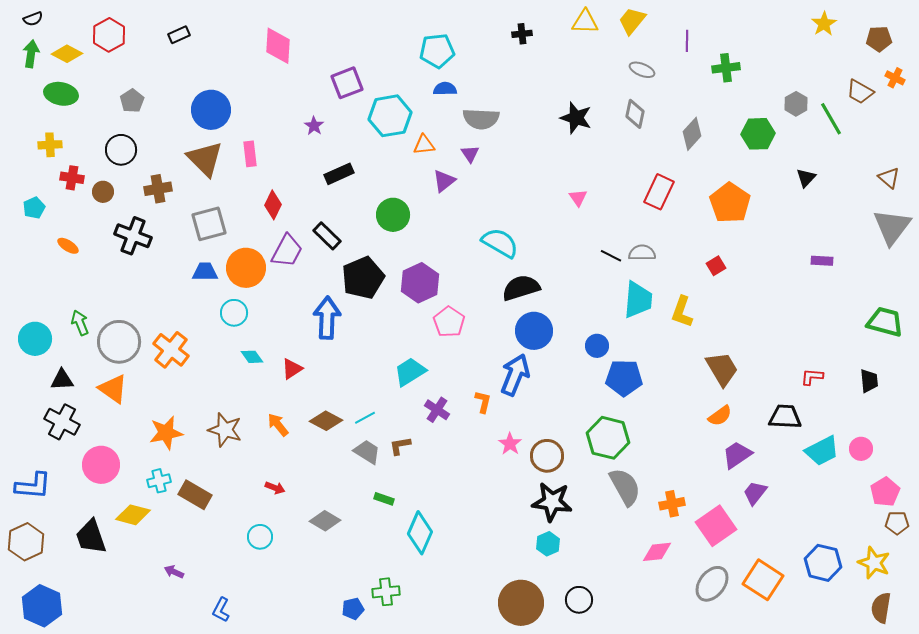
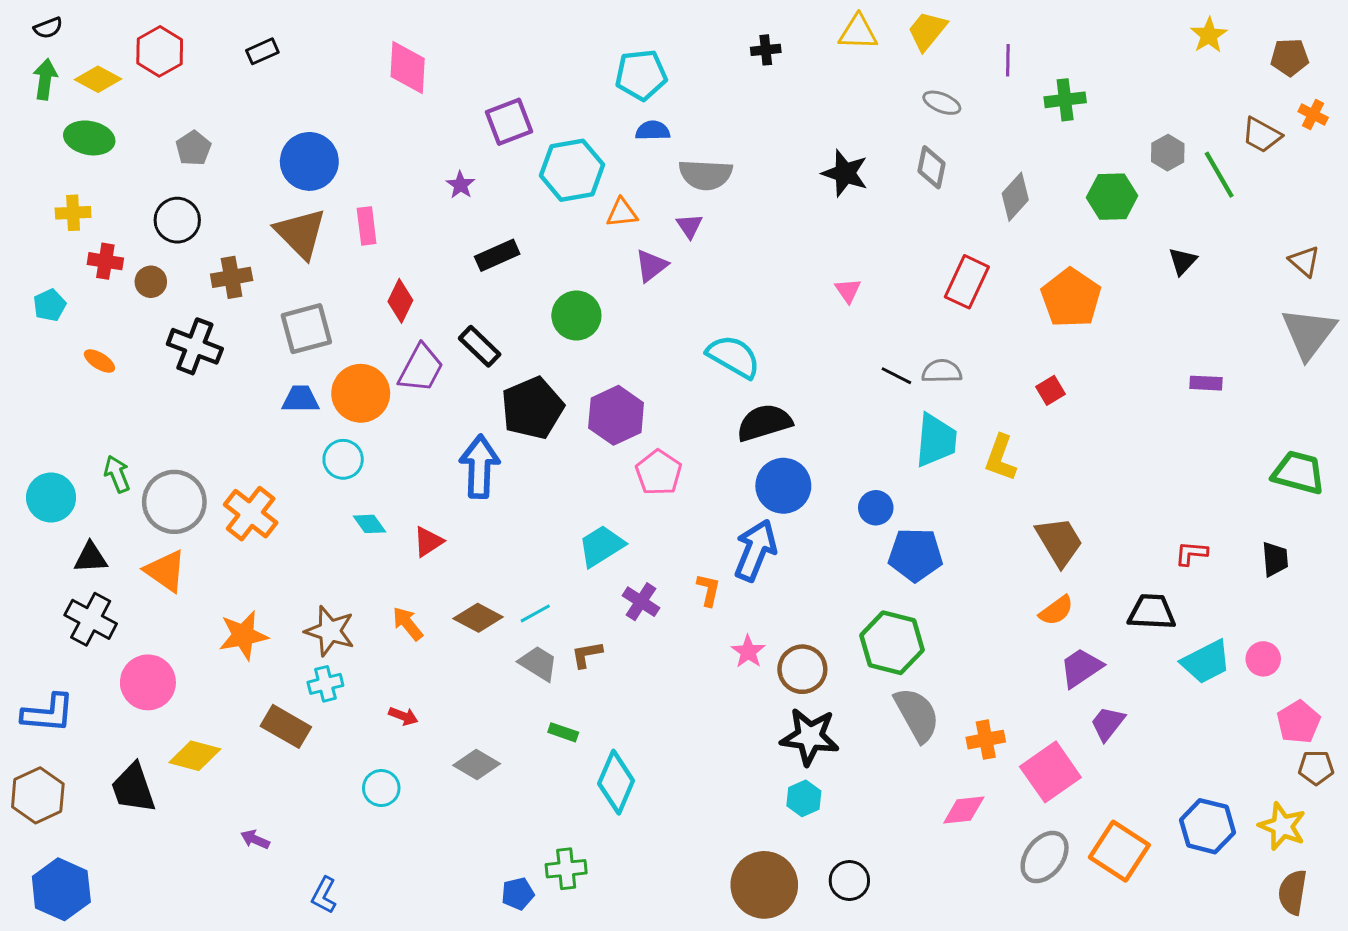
cyan cross: (159, 481) -> (325, 684), moved

